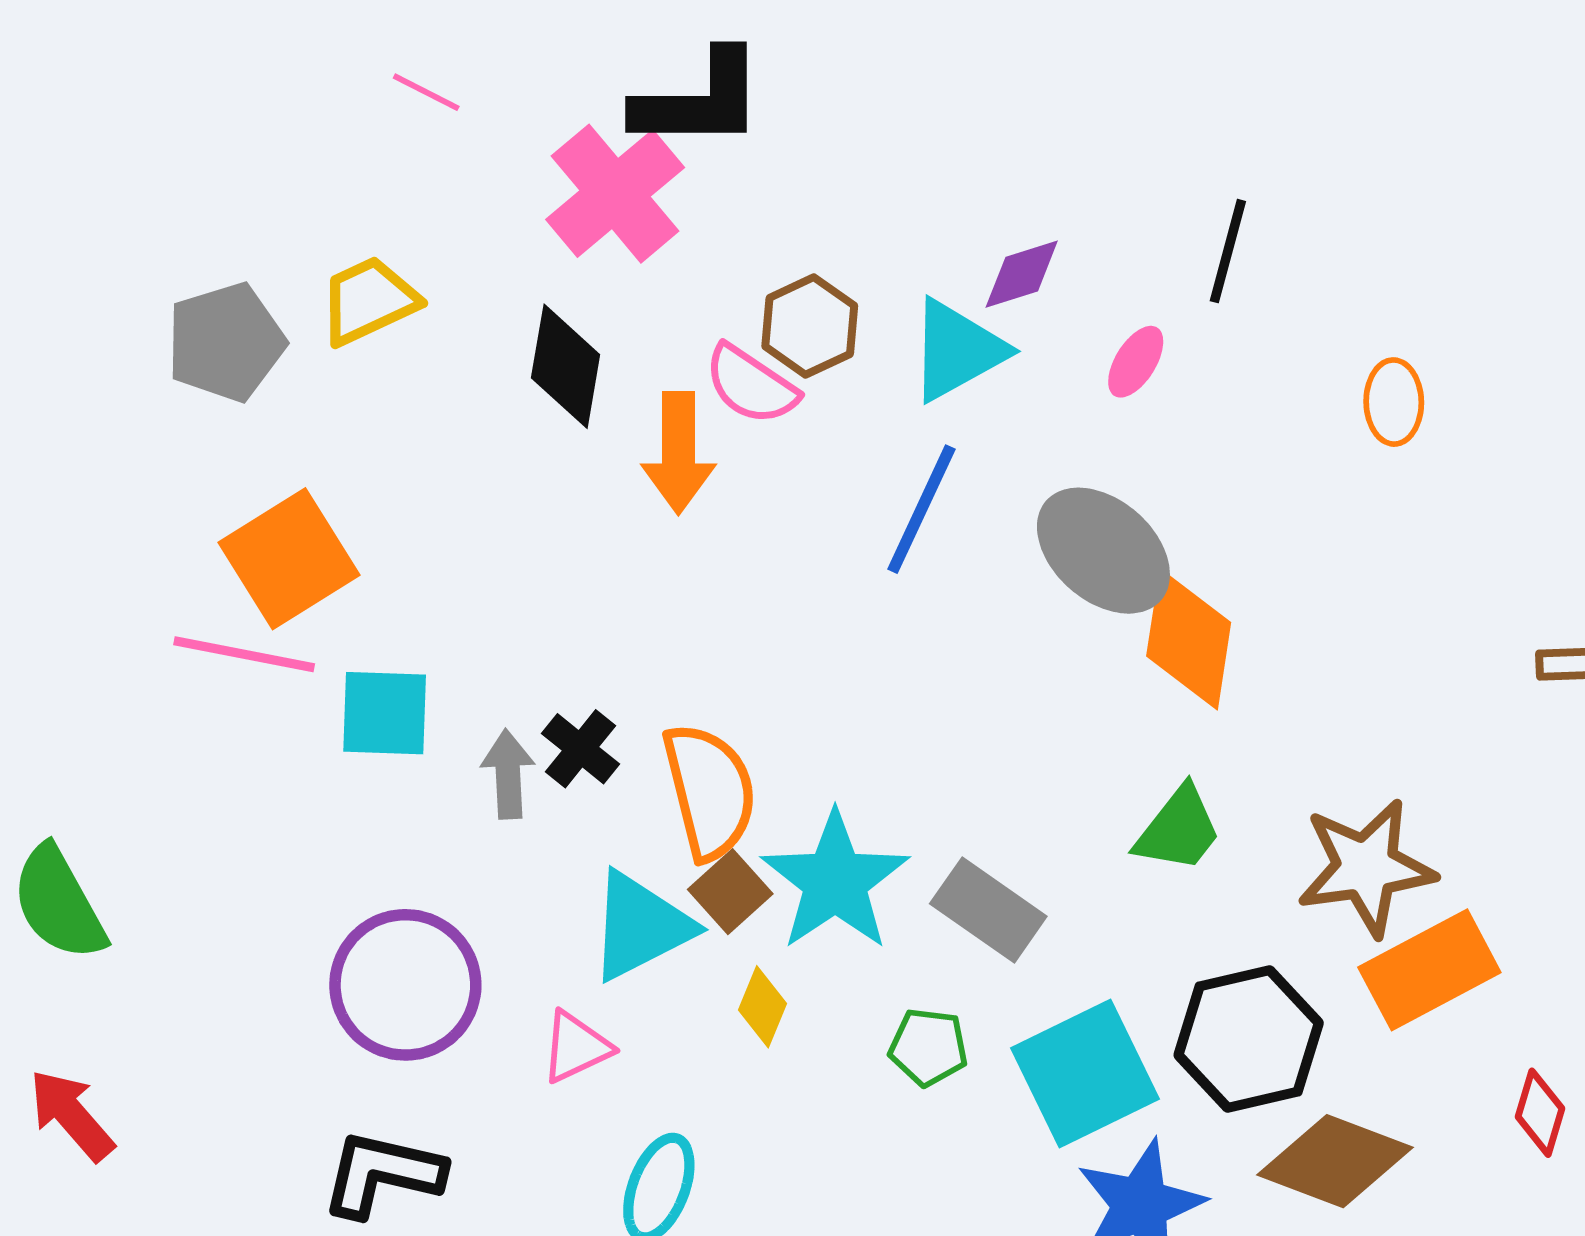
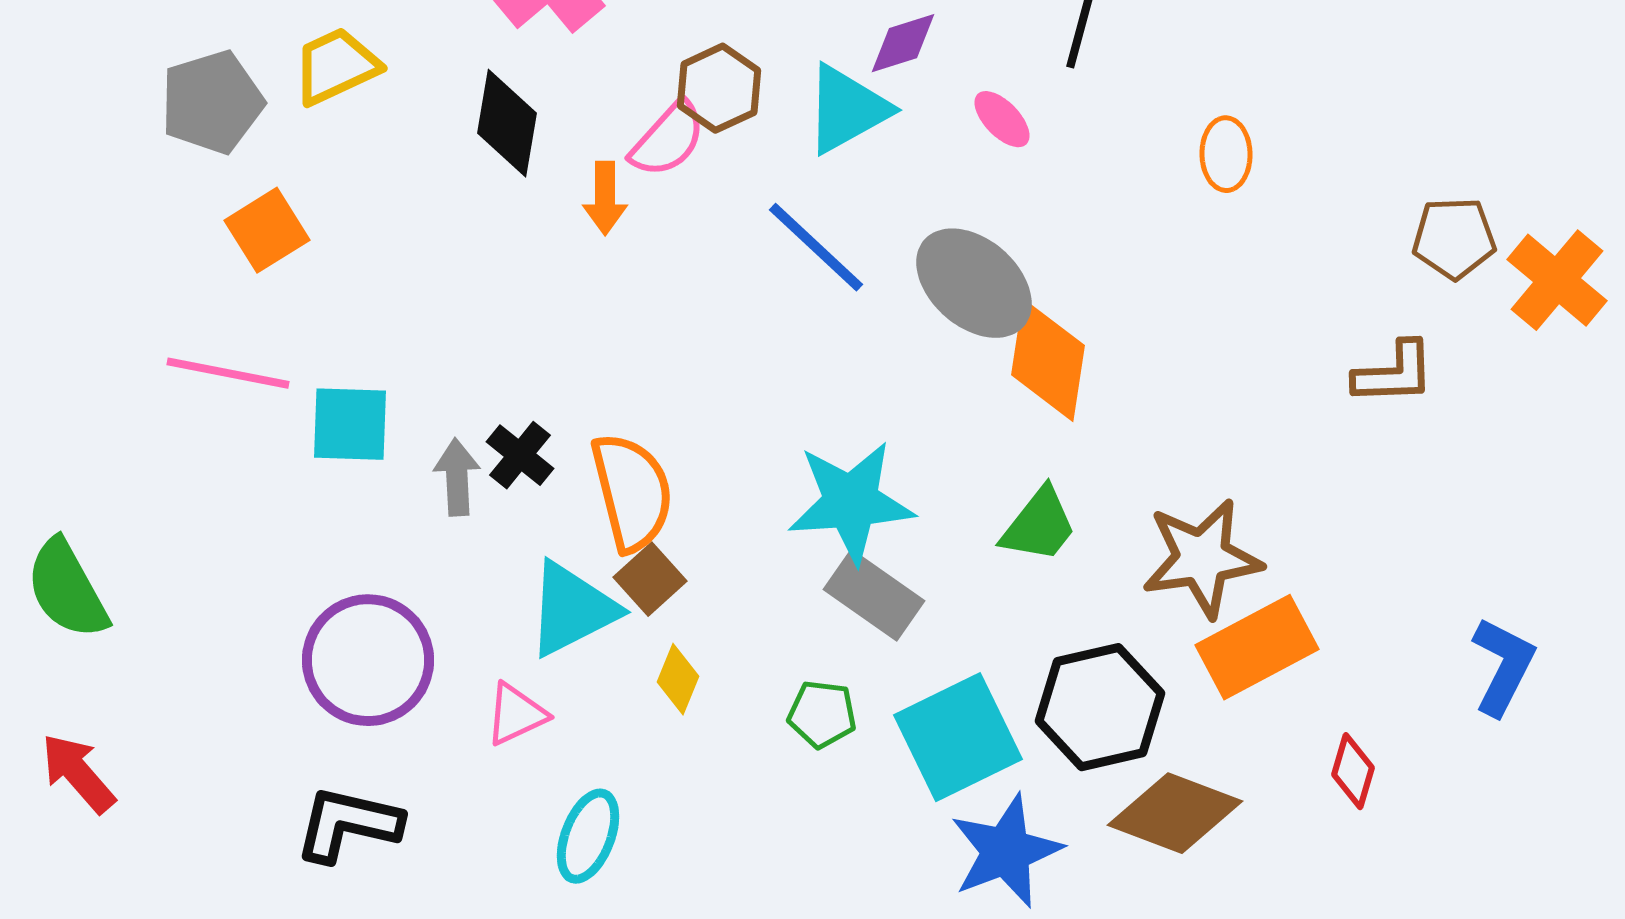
pink ellipse: (1136, 362) -> (1002, 119), turned -76
pink semicircle: (751, 385) -> (668, 139), turned -82
orange arrow: (678, 453) -> (605, 198), size x0.7
blue line: (921, 509) -> (816, 247), turned -72
orange square: (289, 559) -> (267, 230), moved, size x0.7
cyan star: (835, 881) -> (851, 502), moved, turned 30

